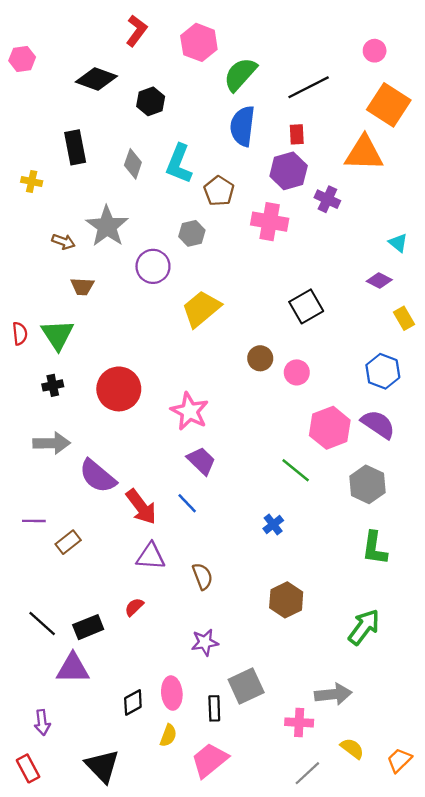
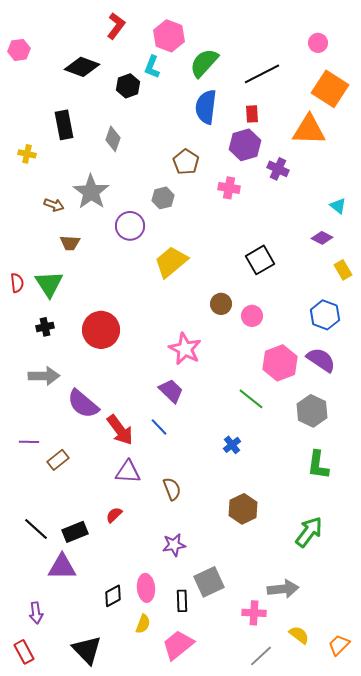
cyan L-shape: (179, 164) -> (152, 67), moved, size x0.7
pink cross: (270, 222) -> (229, 188), size x0.7
pink star: (190, 411) -> (185, 349), moved

